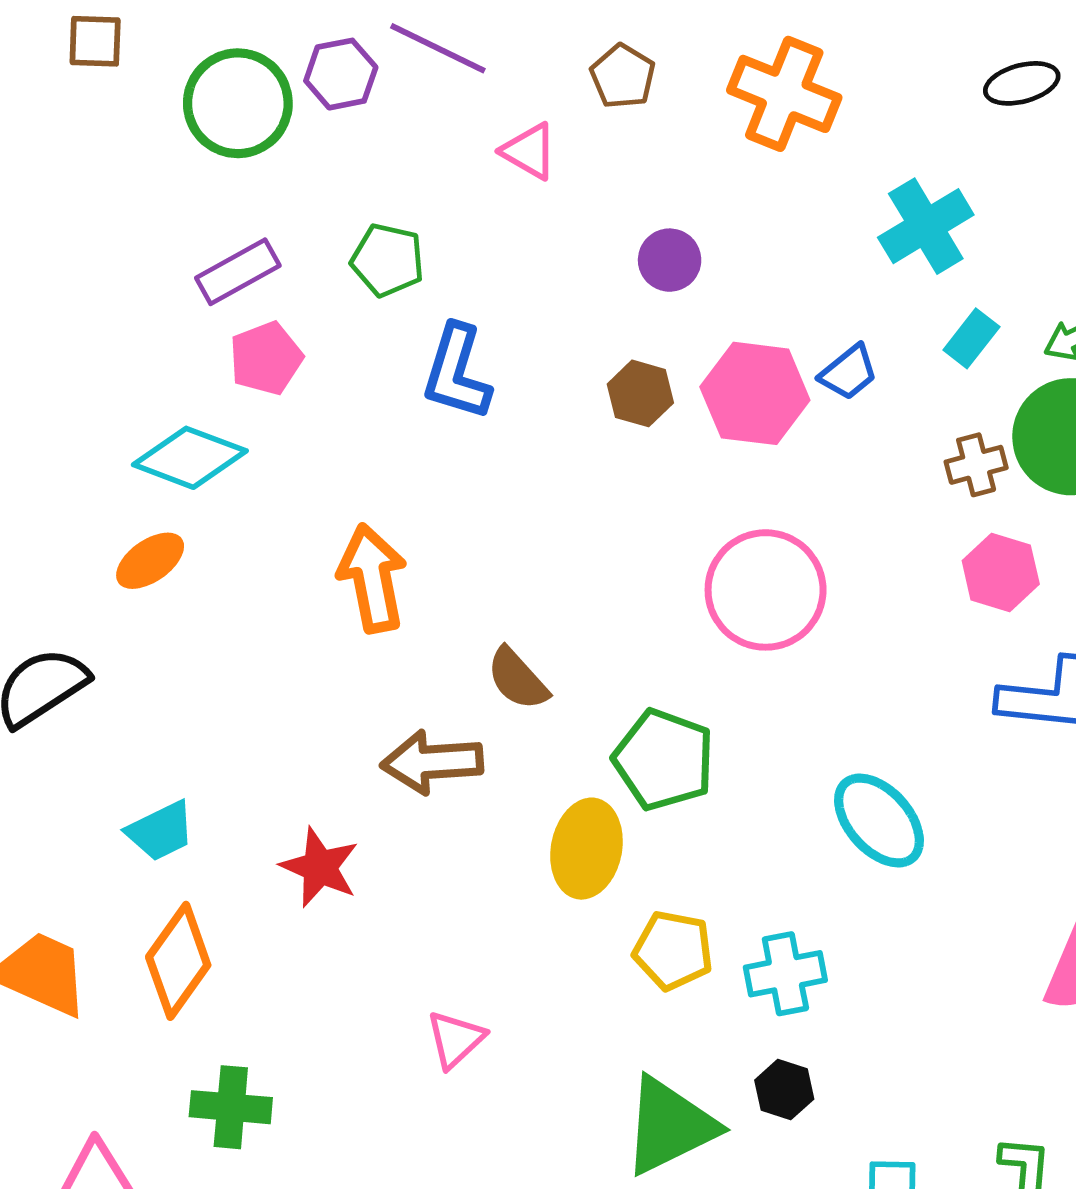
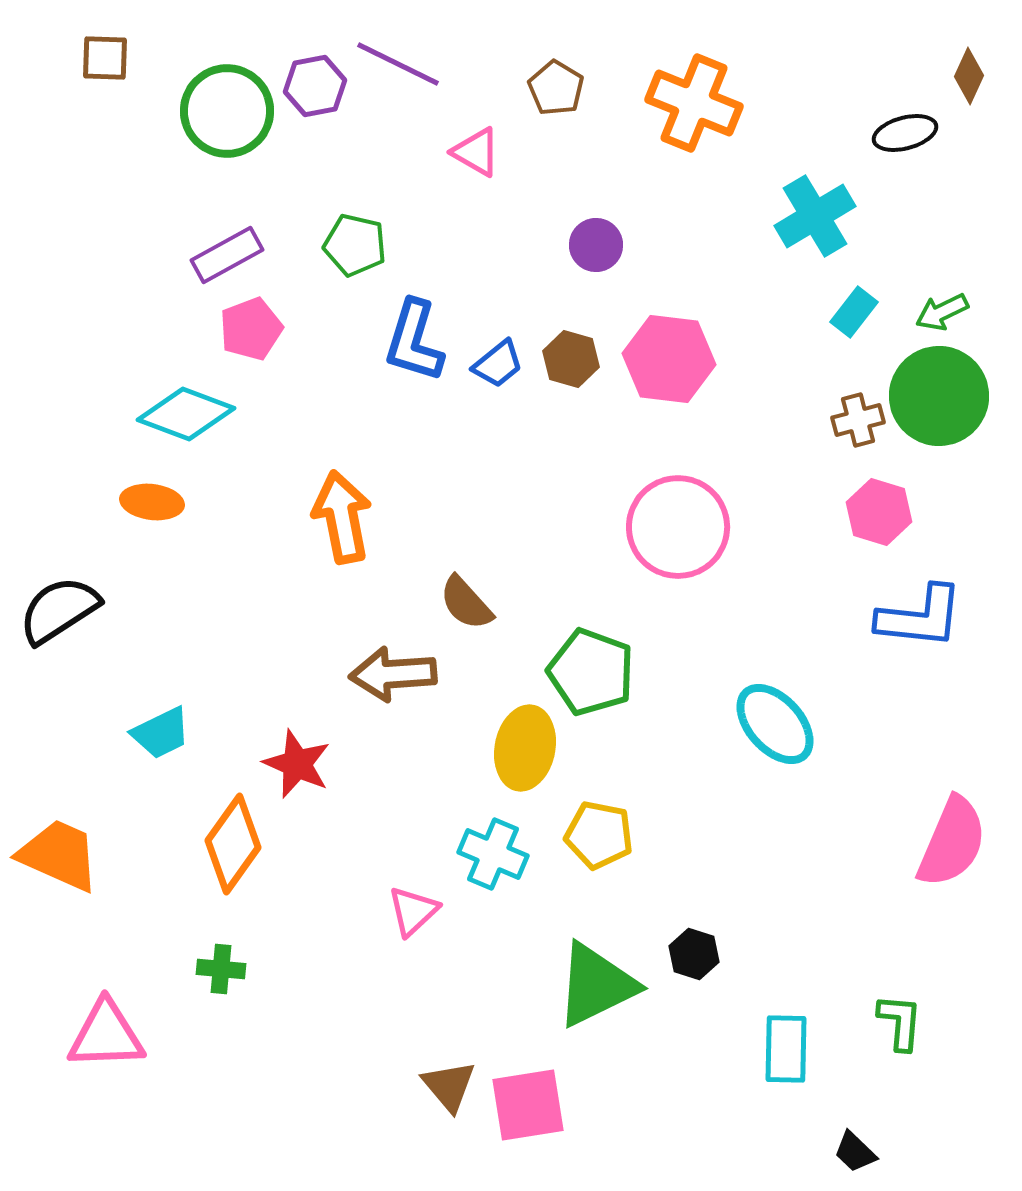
black ellipse: (1022, 83) -> (905, 133), moved
blue trapezoid: (849, 372) -> (498, 364), moved
orange ellipse: (150, 561) -> (152, 502), turned 42
orange diamond: (178, 961) -> (233, 844), moved
cyan cross: (785, 974) -> (493, 854), moved, turned 34
green cross: (231, 1107) -> (221, 969), size x0.7

